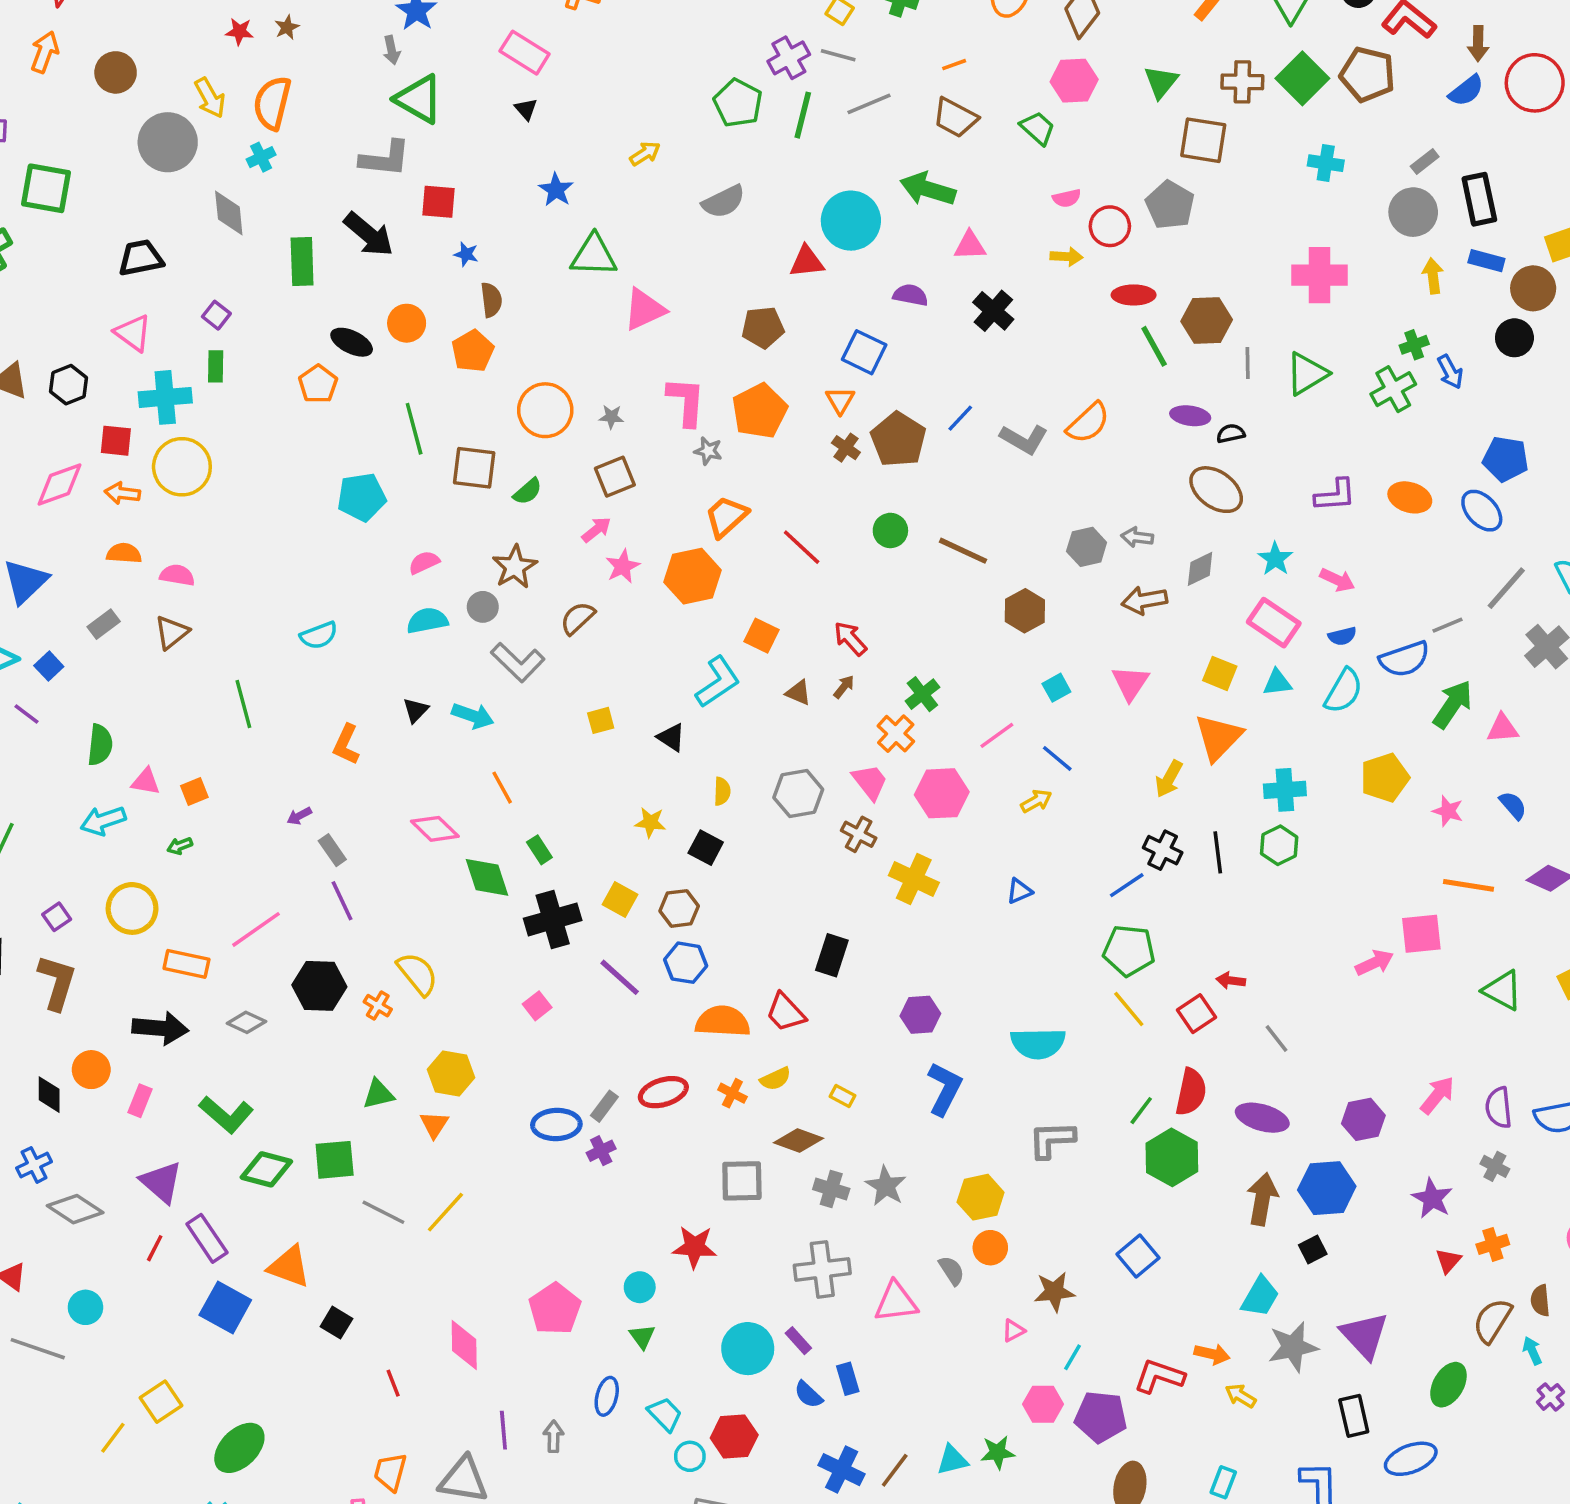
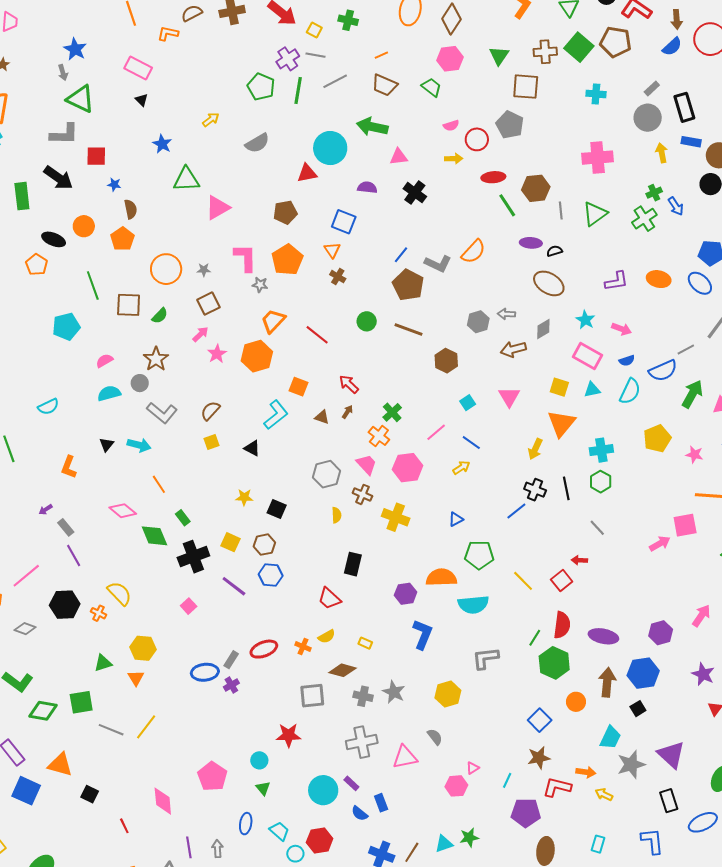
brown pentagon: (898, 439) -> (408, 285), moved
brown semicircle: (578, 618) -> (210, 411), moved
yellow semicircle: (722, 791) -> (337, 515), moved
green pentagon: (1129, 950) -> (479, 555), moved
orange semicircle: (723, 1021) -> (441, 577), moved
gray line: (1277, 1038) -> (597, 528), moved
orange circle: (990, 1248) -> (576, 702), moved
brown star: (1054, 1292) -> (539, 758), moved
pink hexagon: (1043, 1404) -> (456, 786), moved

